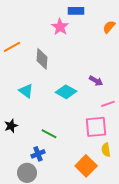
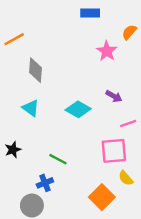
pink star: (60, 27) -> (107, 51), moved
orange line: (12, 47) -> (14, 39), moved
gray diamond: (42, 59) -> (35, 70), moved
yellow semicircle: (106, 150) -> (126, 178), turned -32

